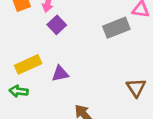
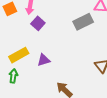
green arrow: (19, 91) -> (13, 76), turned 96

